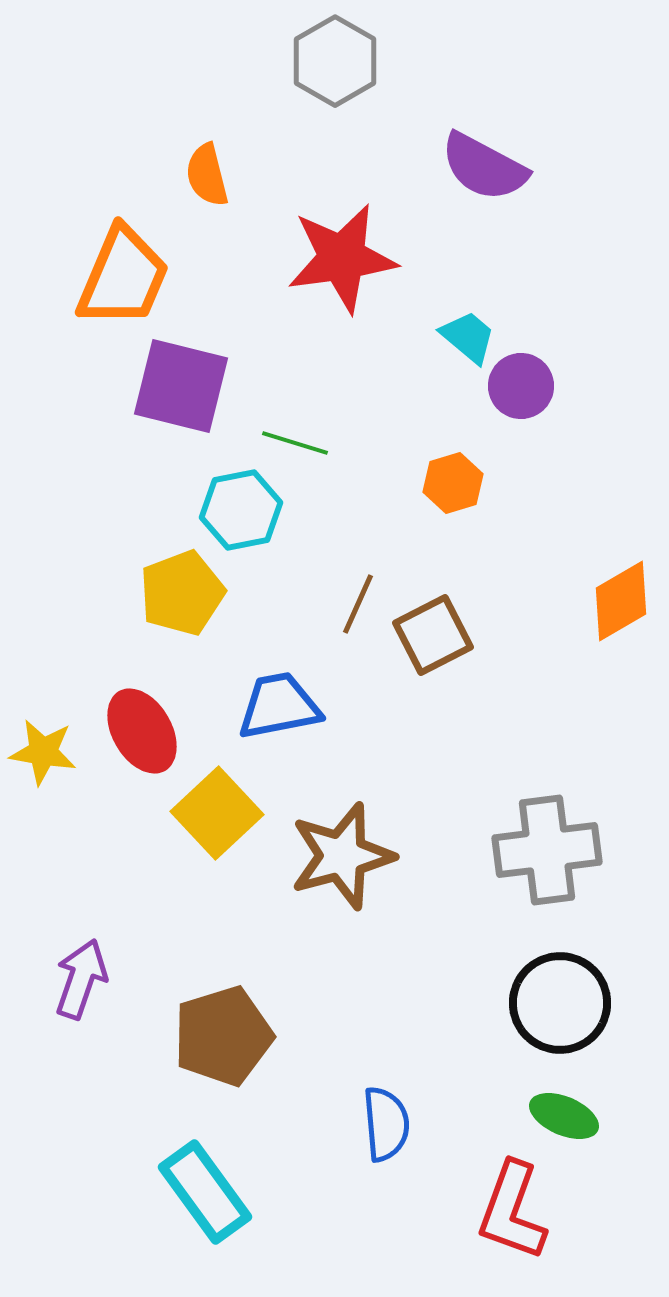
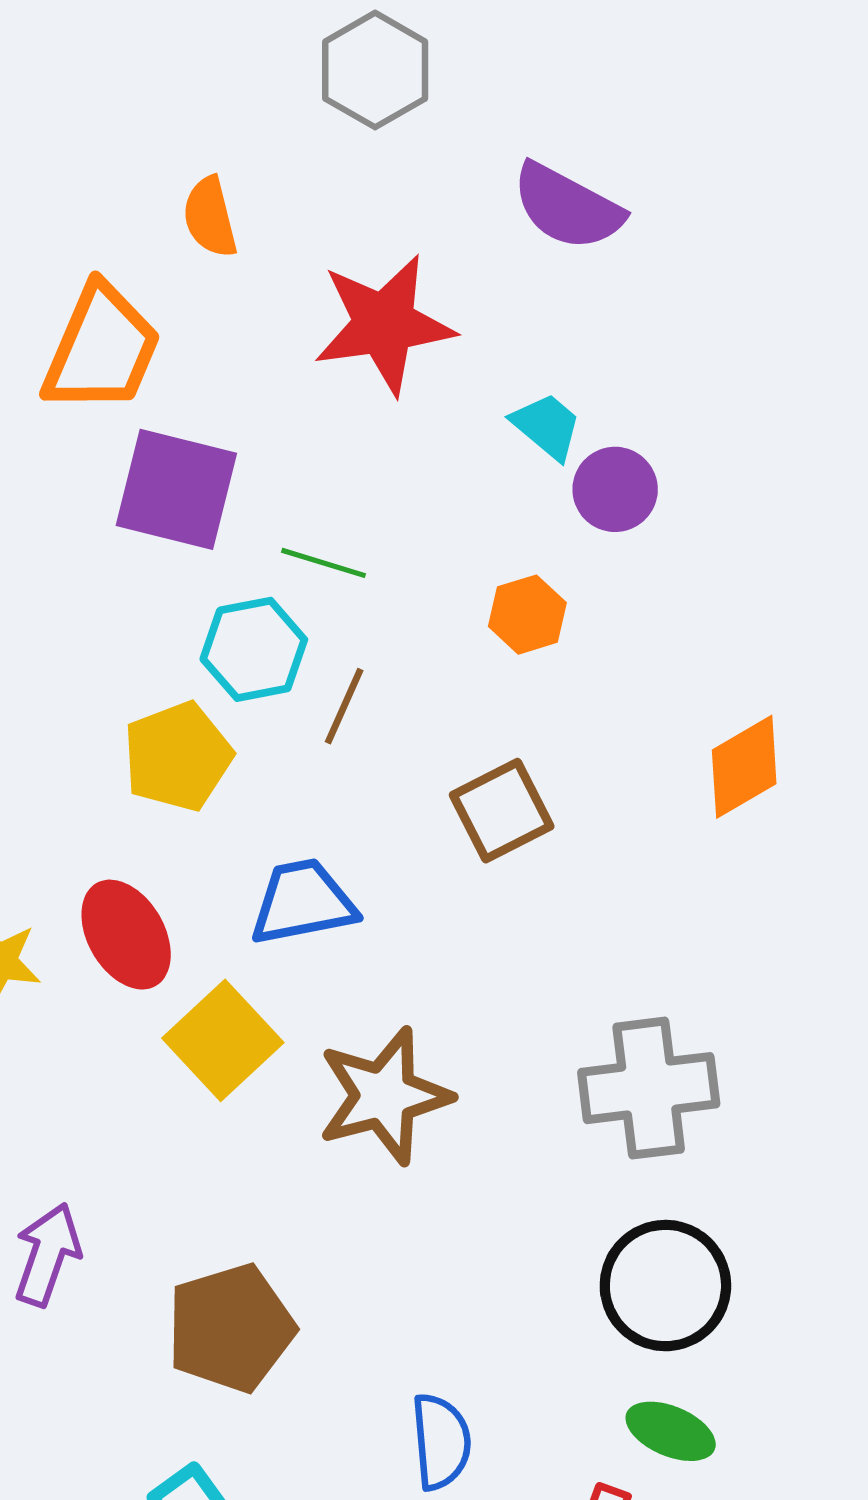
brown line: (358, 604) -> (344, 706), moved

